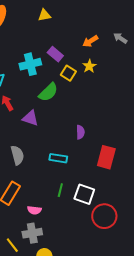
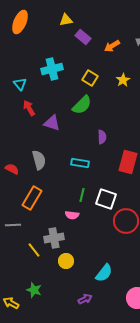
purple rectangle: (55, 54) -> (83, 37), moved
yellow star: (89, 66) -> (123, 80), moved
green semicircle: (48, 92) -> (82, 105), moved
pink semicircle: (34, 210) -> (72, 215), moved

